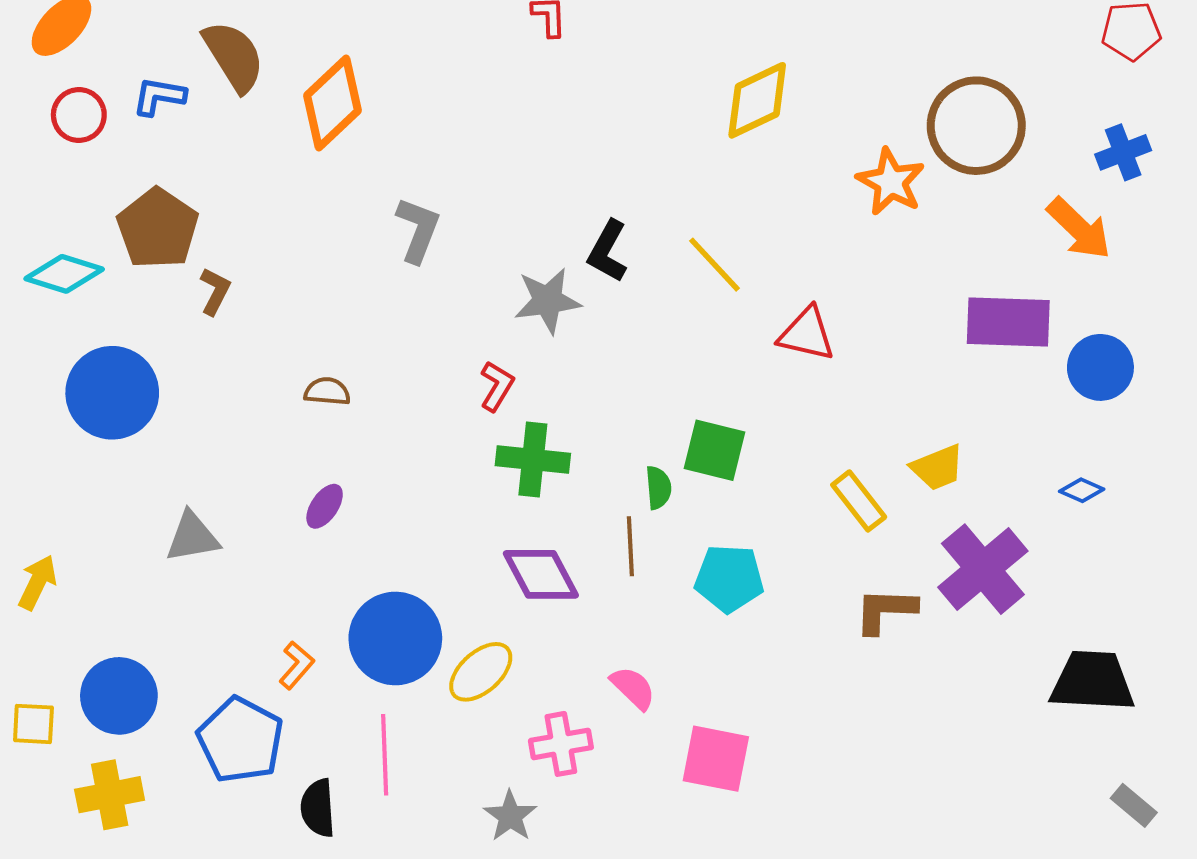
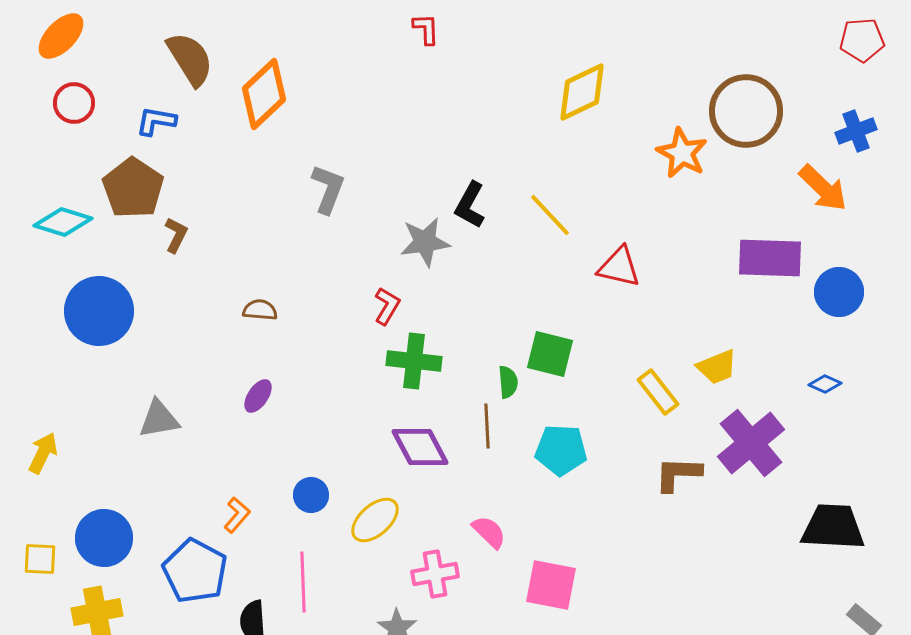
blue L-shape: (159, 96) -> (156, 121), moved
blue circle: (395, 638) -> (311, 495), size x0.5

